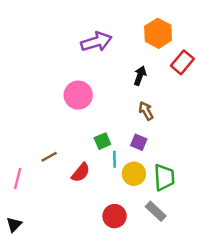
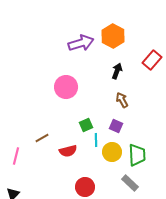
orange hexagon: (158, 33) -> (113, 36), moved
red semicircle: (81, 173) -> (68, 151), turned 36
red circle: (115, 216) -> (85, 187), moved

